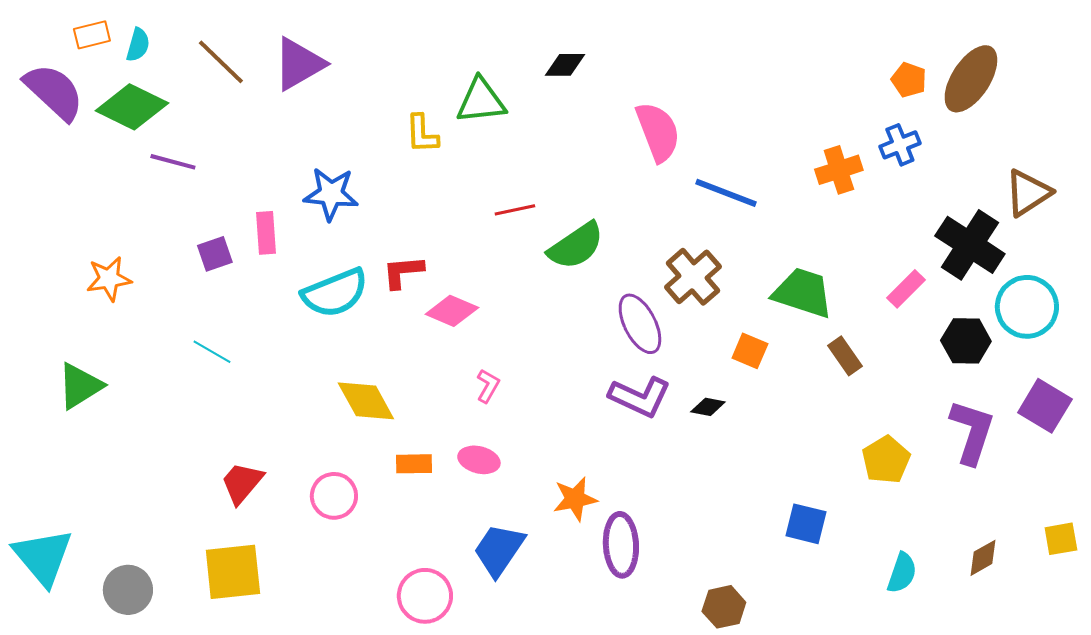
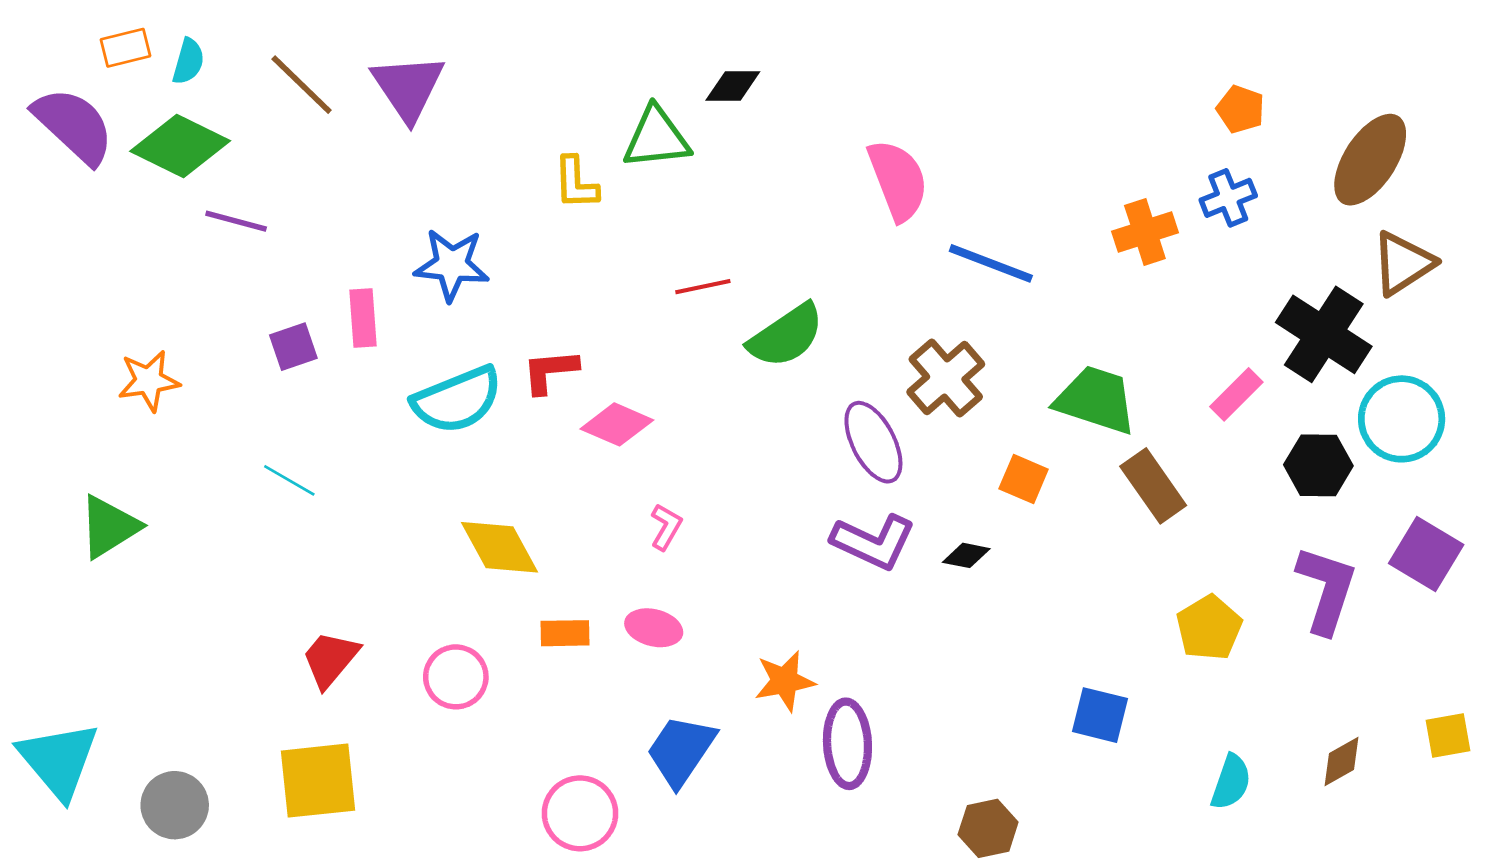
purple triangle: (299, 64) -> (408, 87), turned -34
black diamond: (565, 65) -> (733, 86), moved
brown ellipse: (971, 79) -> (1370, 160), moved
brown rectangle: (845, 356) -> (1153, 486), size x1.4

